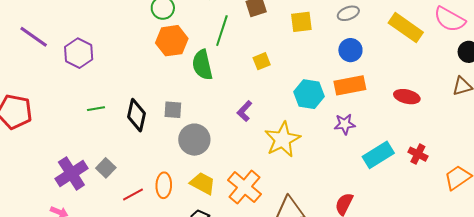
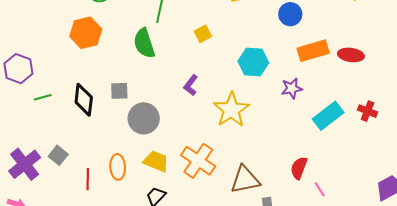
orange hexagon: (172, 41) -> (86, 33), moved
purple hexagon: (79, 53) -> (18, 69), moved
orange rectangle: (350, 85) -> (313, 51), moved
red line: (133, 194) -> (88, 179), turned -55

